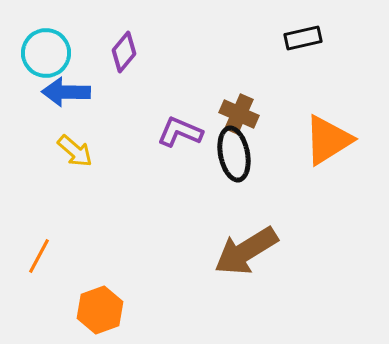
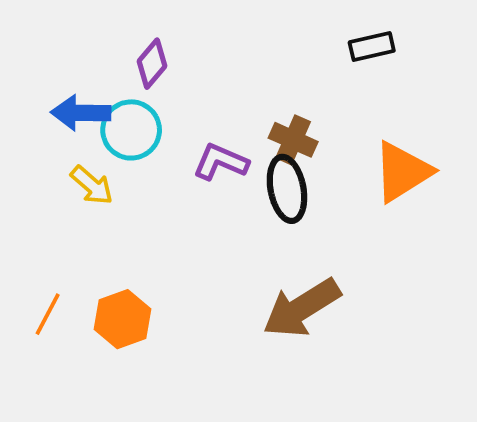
cyan circle: (46, 53) -> (131, 130), moved
orange hexagon: (100, 310) -> (122, 319), moved

